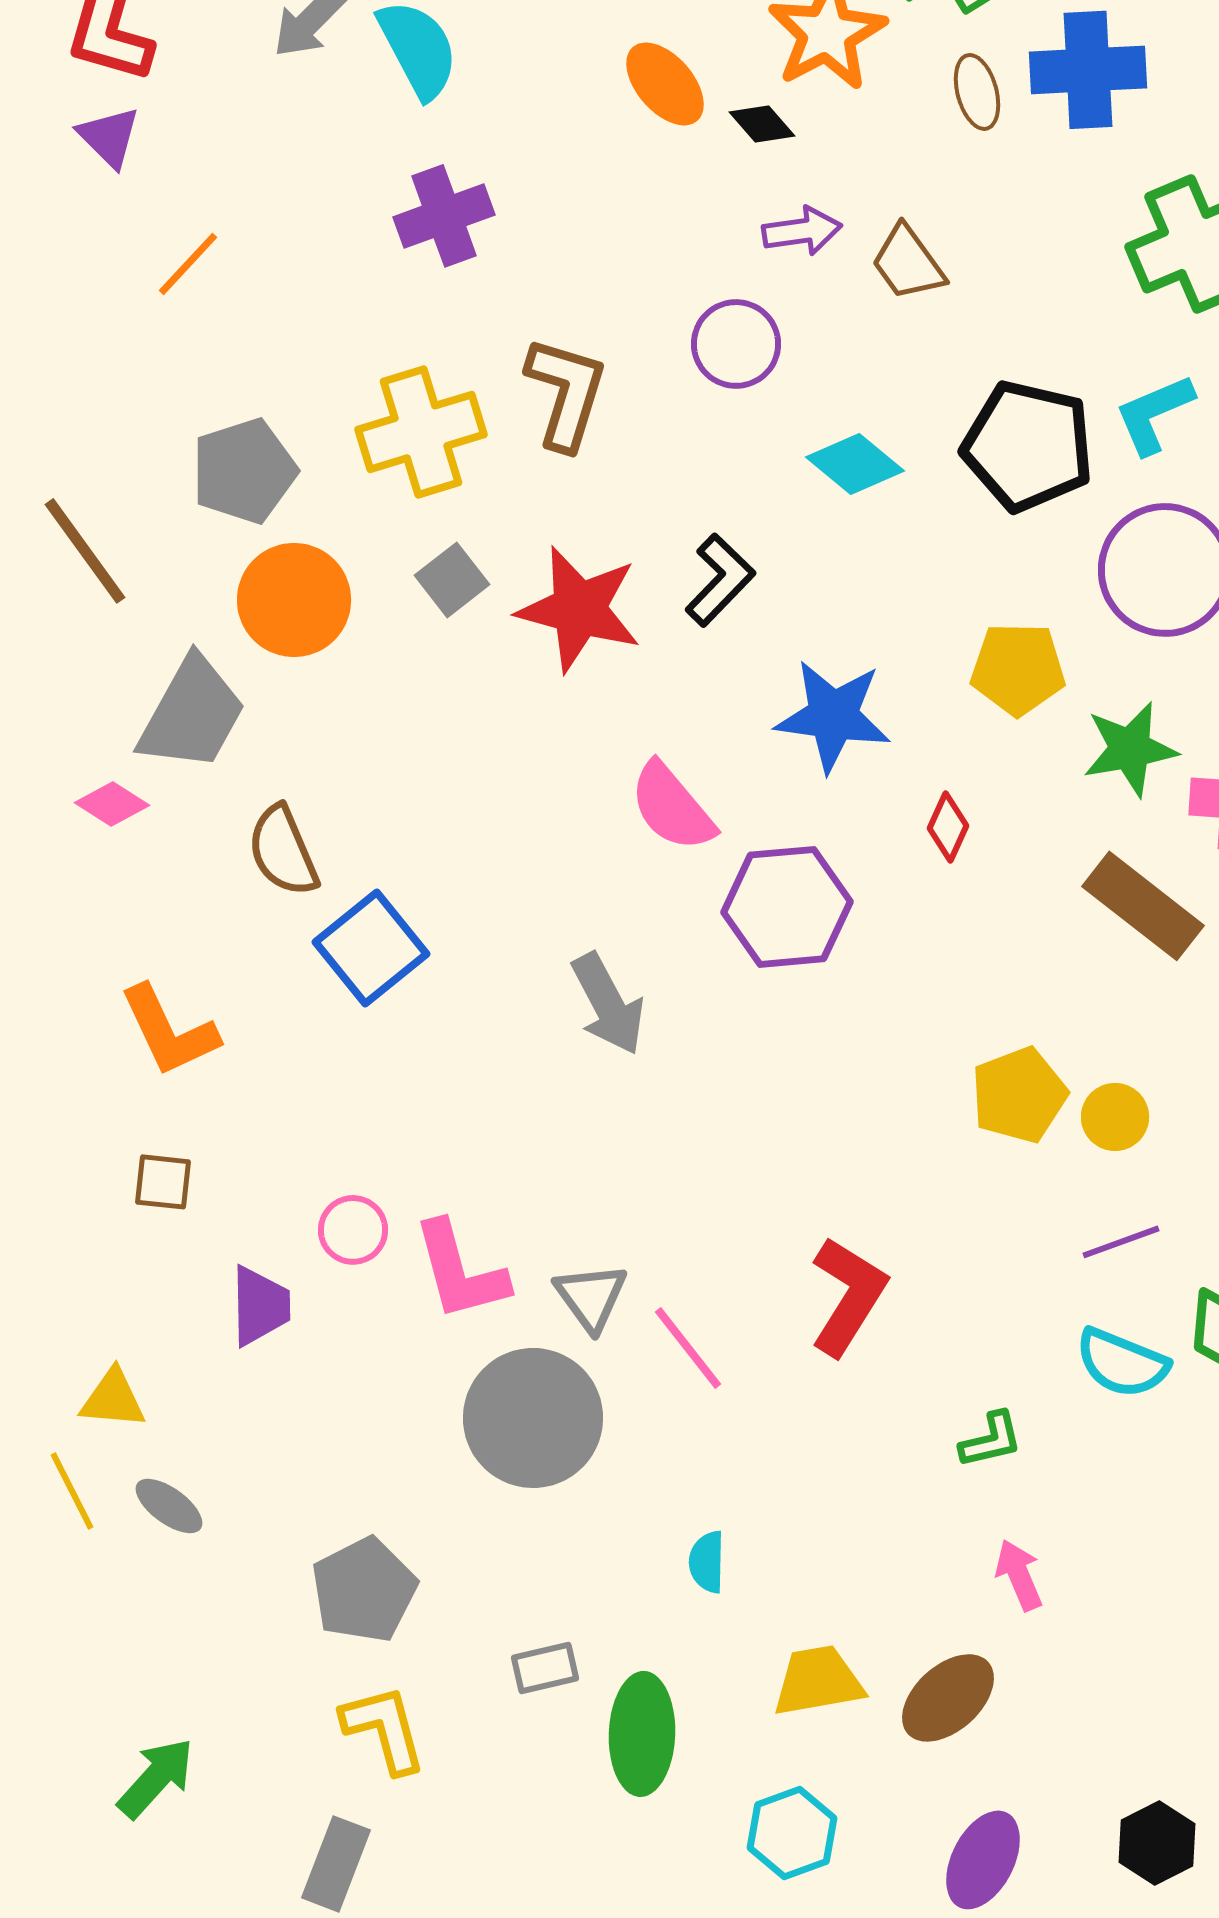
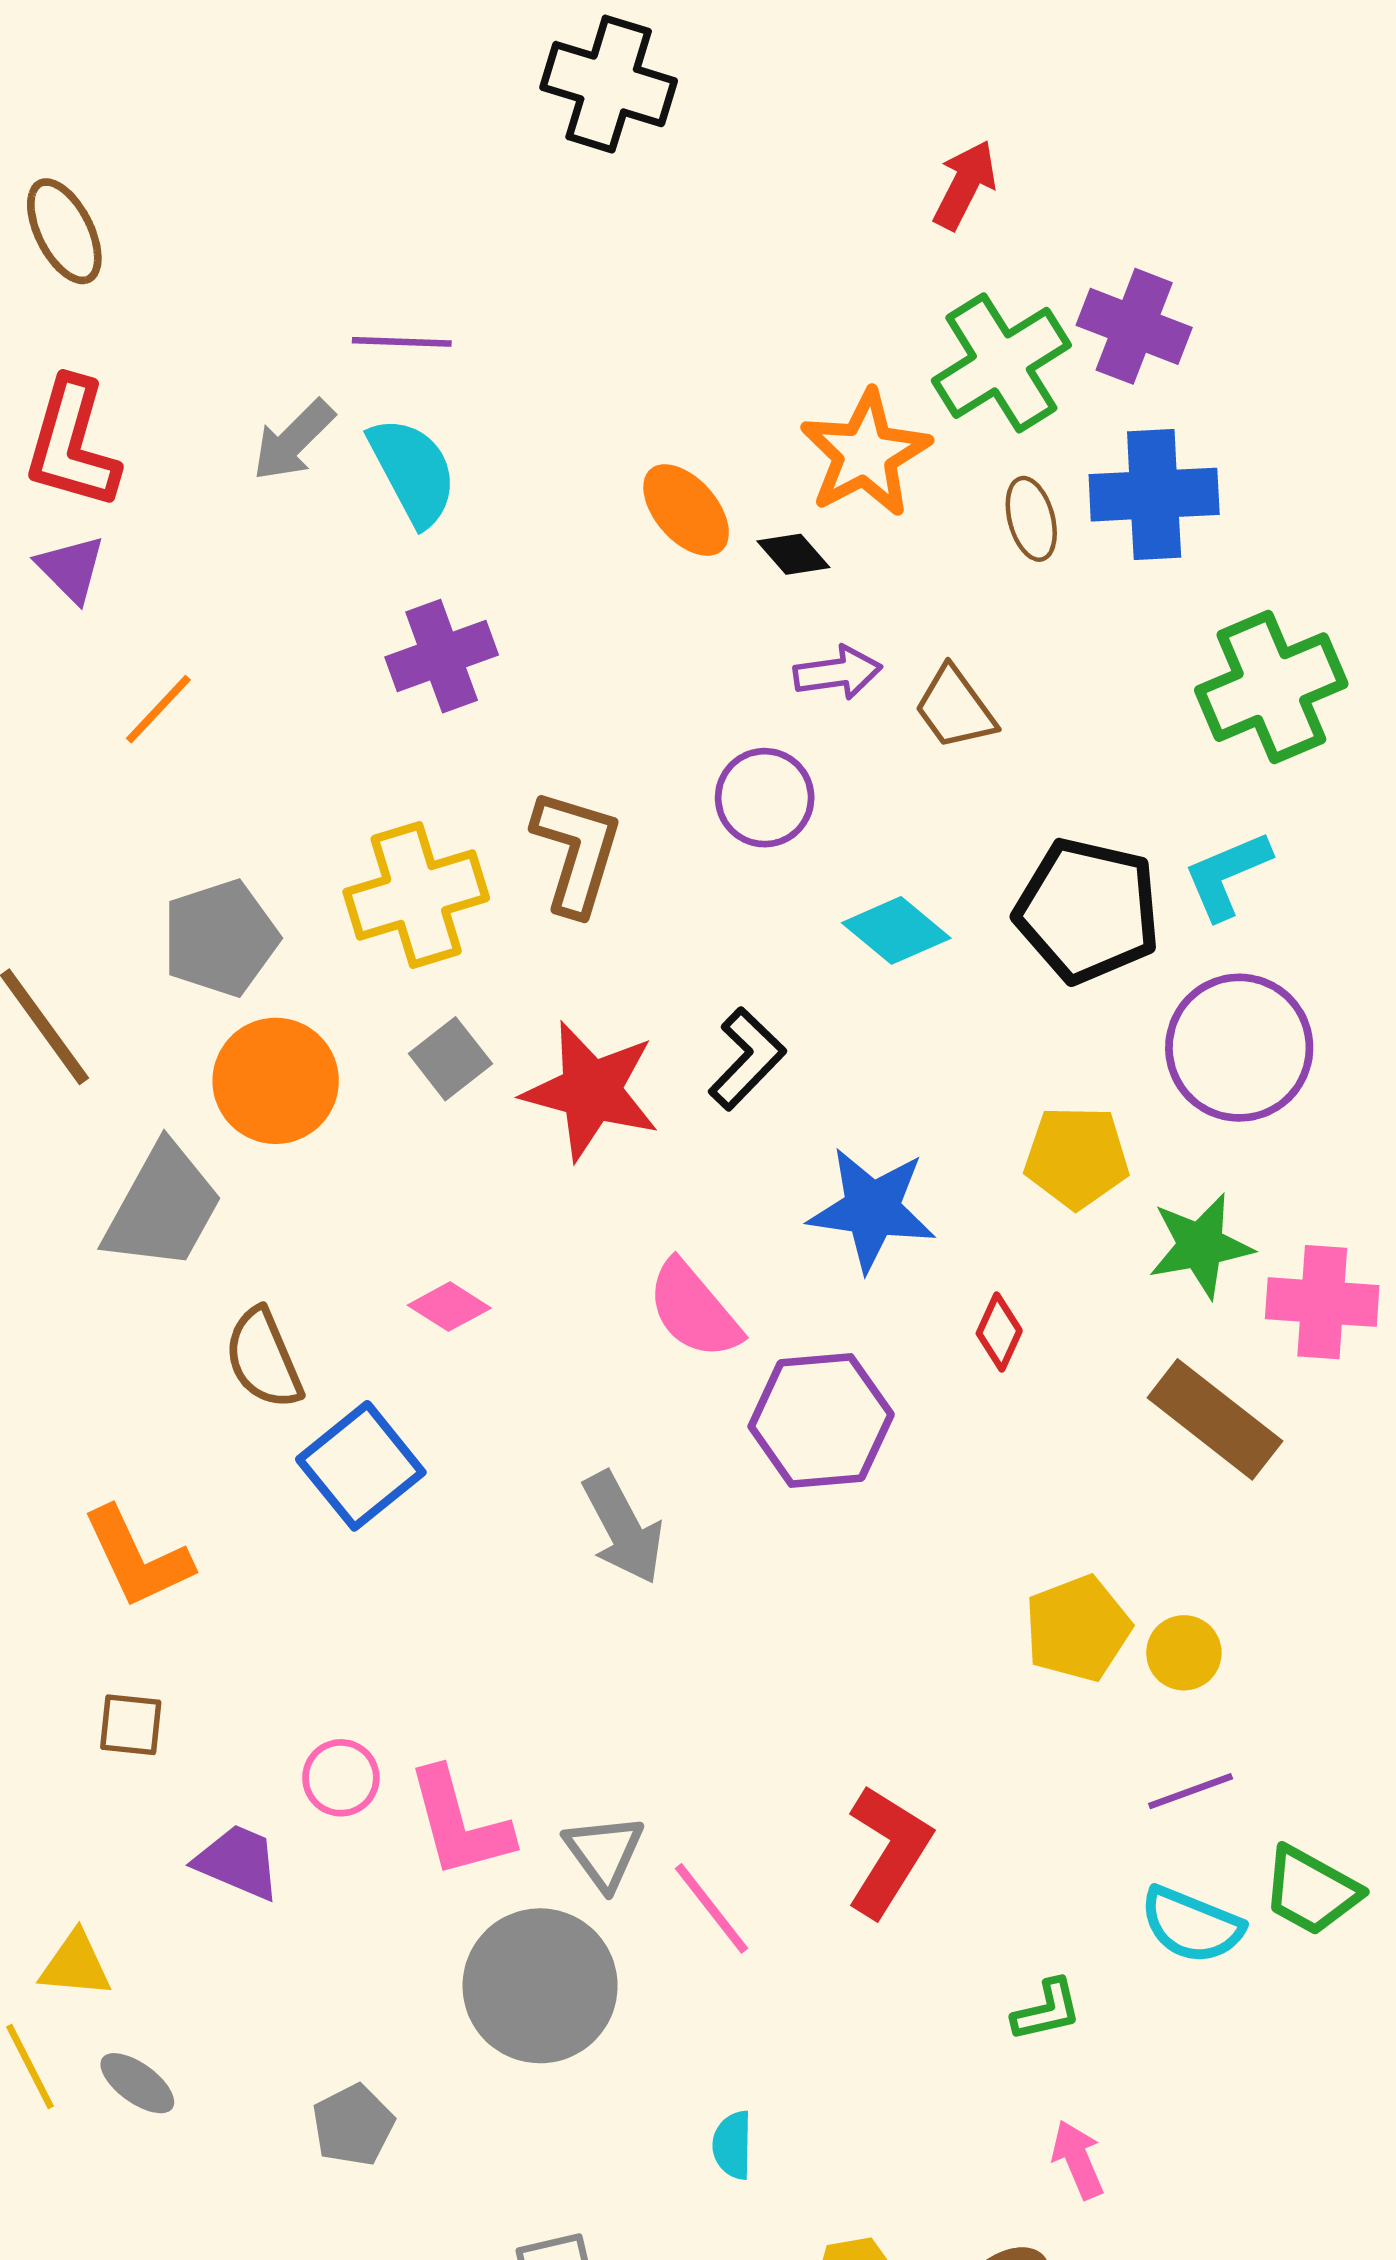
pink diamond: (112, 804) -> (449, 1307), moved
purple trapezoid: (260, 1306) -> (238, 1862), turned -66
gray pentagon: (364, 1590) -> (353, 2125), moved, size x0.7

